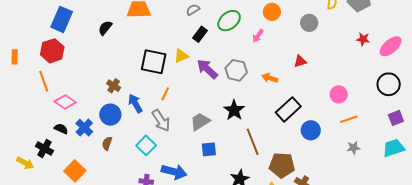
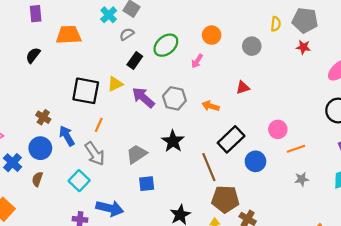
red star: (363, 39) -> (303, 47), moved
pink circle: (339, 94) -> (278, 129), moved
brown line: (253, 142) -> (209, 167), moved

